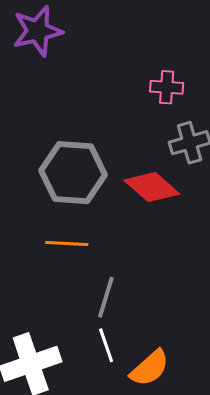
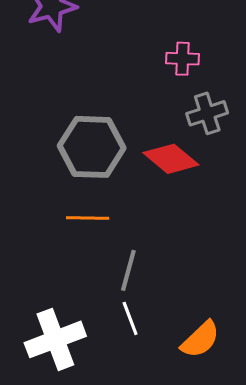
orange semicircle: (150, 368) -> (200, 339), moved

